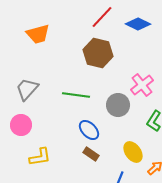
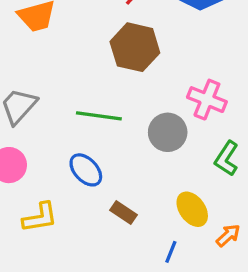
pink cross: (142, 85) -> (207, 100), turned -30
blue ellipse: (89, 130) -> (86, 170), moved

